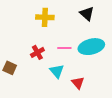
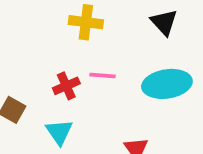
pink line: (64, 48) -> (102, 75), moved
cyan triangle: (57, 71) -> (59, 132), moved

